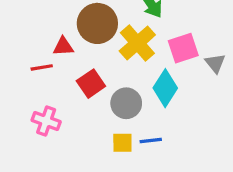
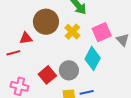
yellow cross: (137, 43) -> (72, 32), size x0.7
red square: (91, 84) -> (47, 75), moved

